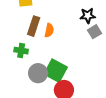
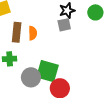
gray square: (94, 32) -> (64, 25), moved, turned 32

